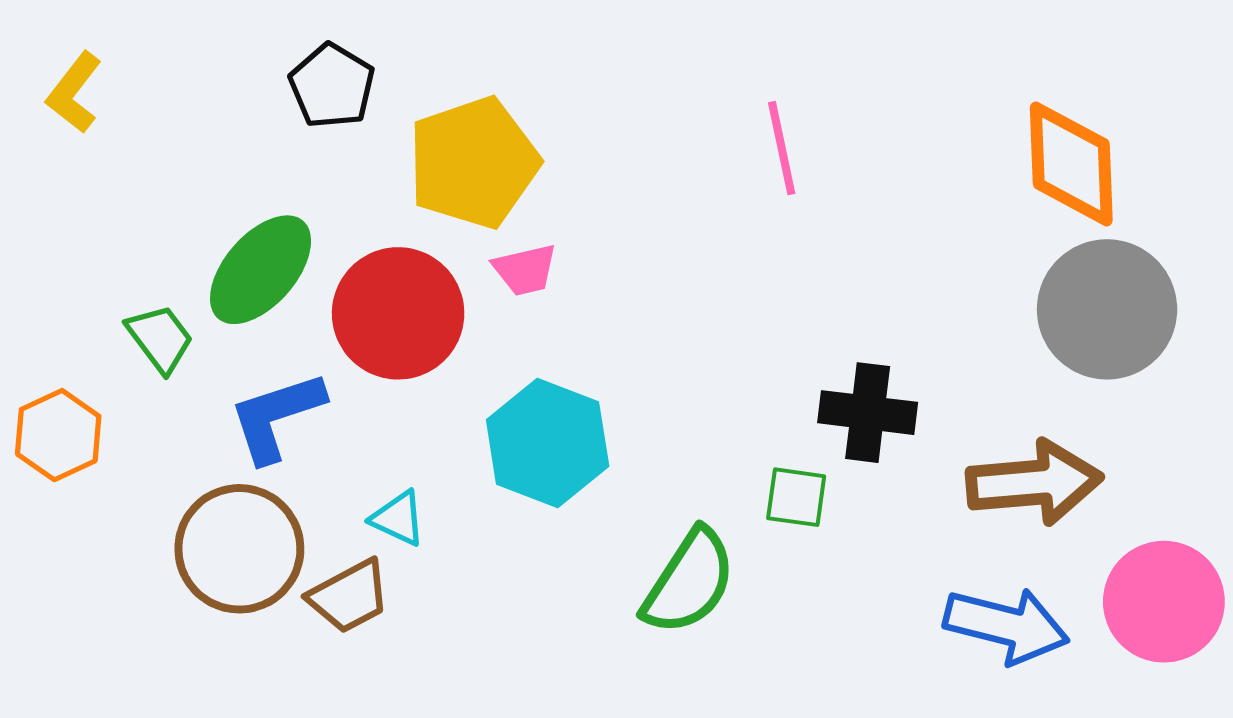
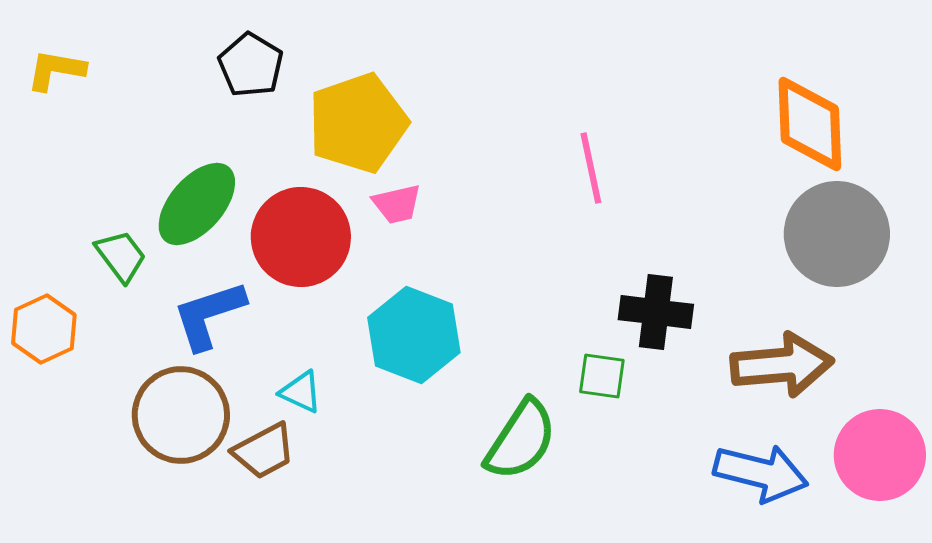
yellow L-shape: (74, 92) -> (56, 70), turned 62
pink line: (782, 148) -> (591, 168), moved

